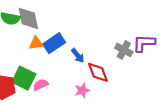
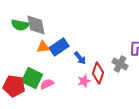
gray cross: (124, 50) -> (120, 64), moved
red diamond: (98, 72) -> (98, 73), turned 40
pink star: (82, 90) -> (84, 81), moved

